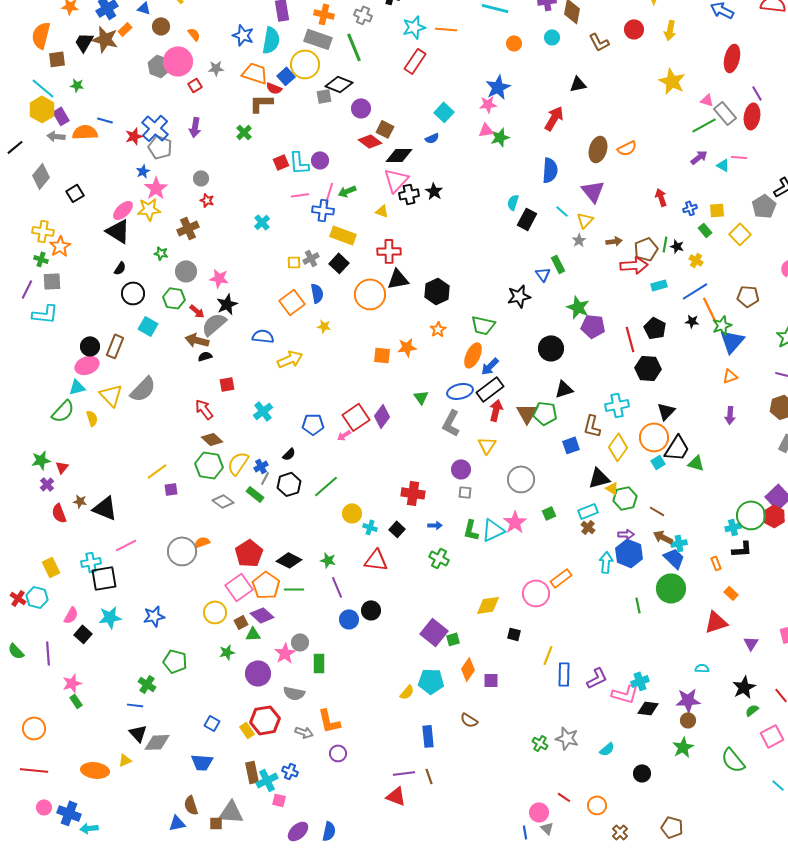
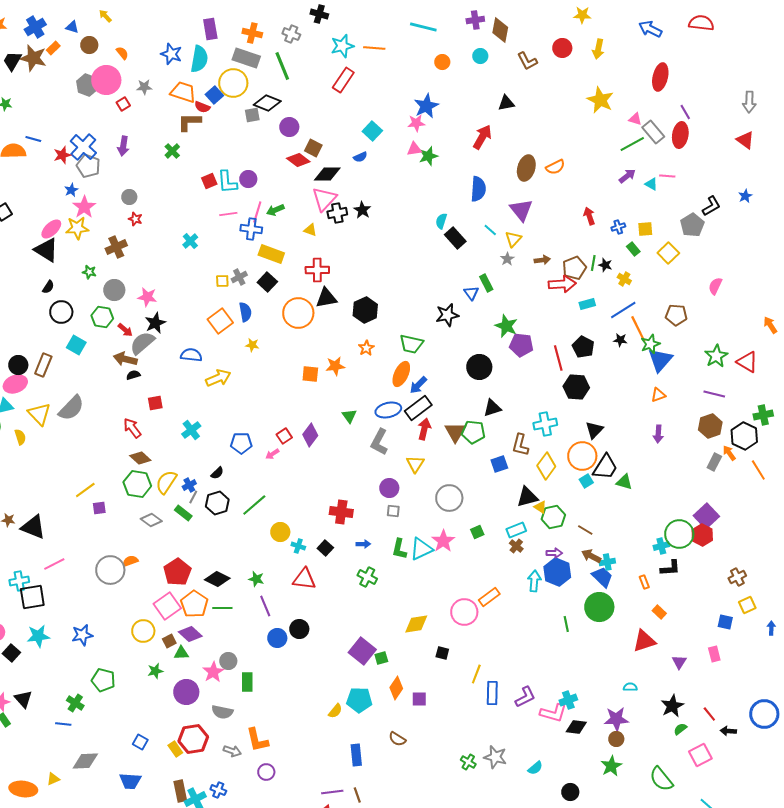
black rectangle: (527, 219) -> (455, 238), turned -70
red square: (356, 417) -> (284, 436), size x0.6
black triangle: (138, 733) -> (23, 699), moved

